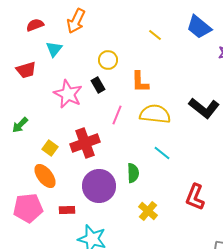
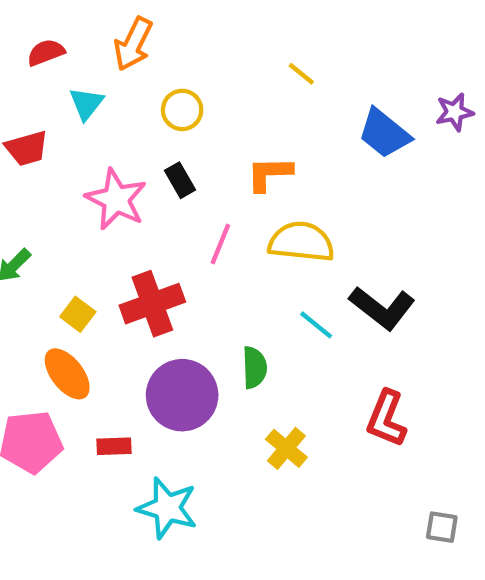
blue trapezoid: (199, 27) -> (384, 133), moved
yellow circle: (108, 60) -> (182, 110), moved
orange L-shape: (140, 82) -> (269, 174), turned 90
black L-shape: (204, 108) -> (382, 308), moved

